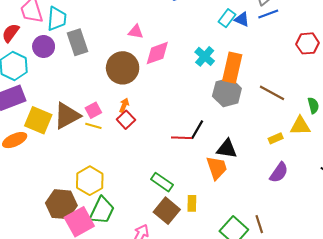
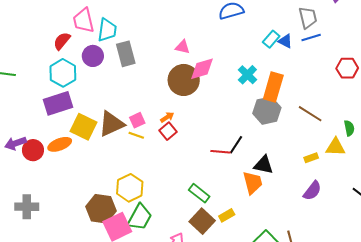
brown circle: (123, 68) -> (184, 80), moved
orange arrow: (124, 105) -> (167, 117), turned 32
yellow rectangle: (192, 203) -> (227, 215), turned 56

